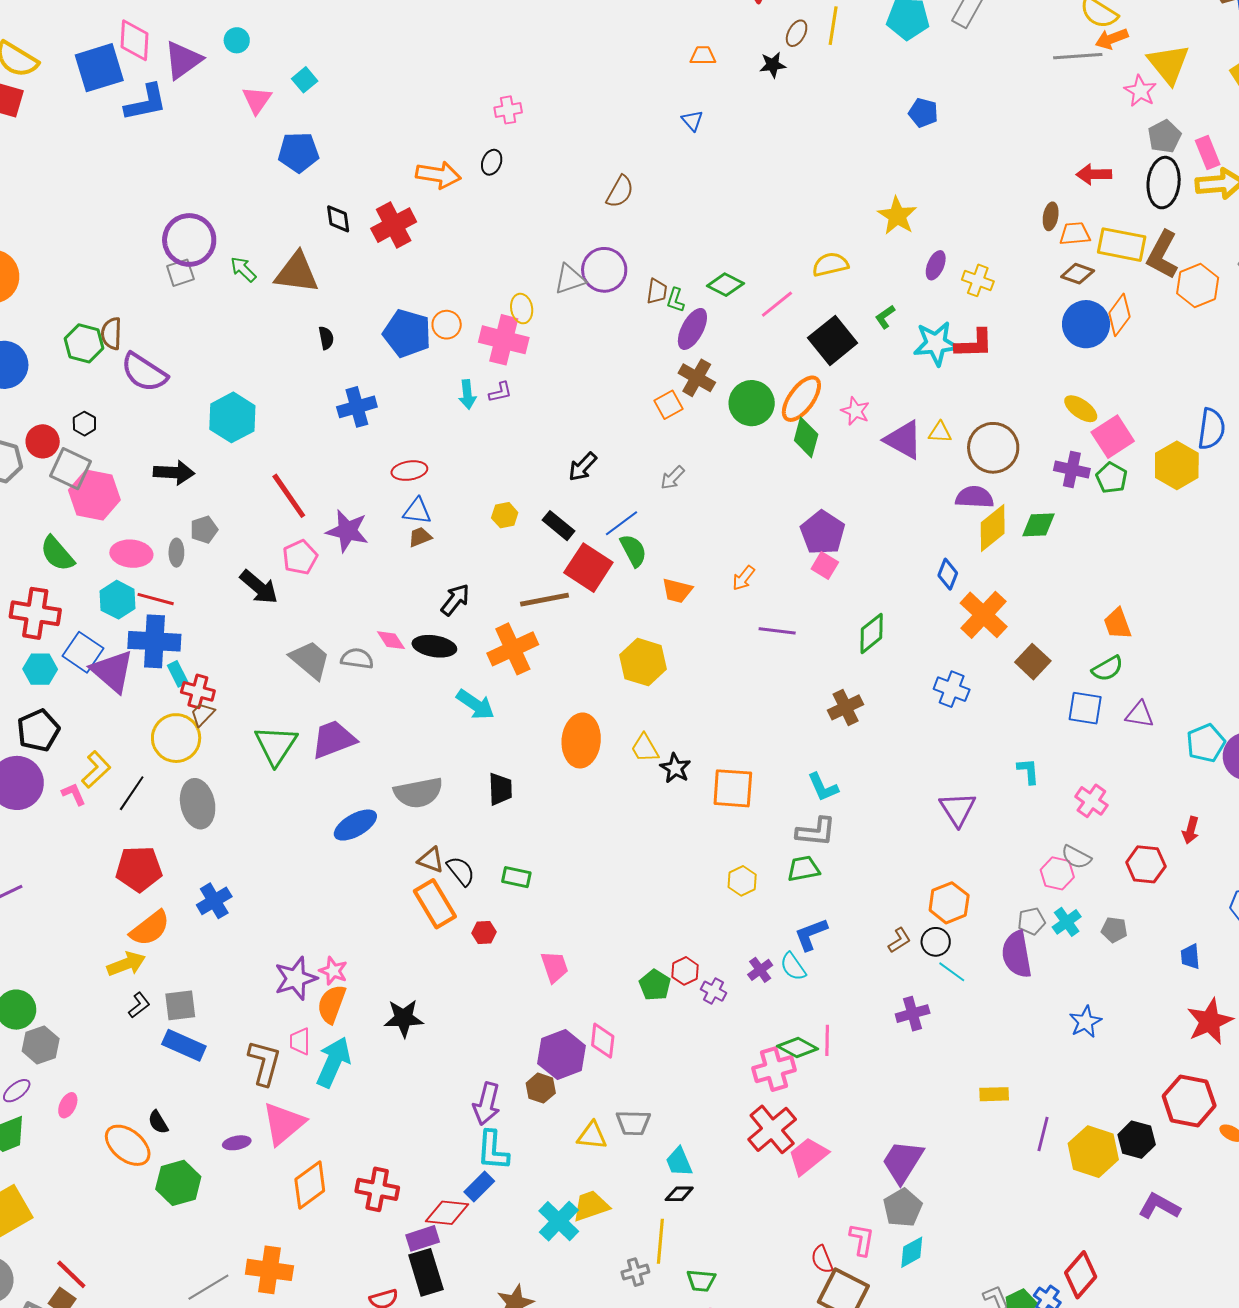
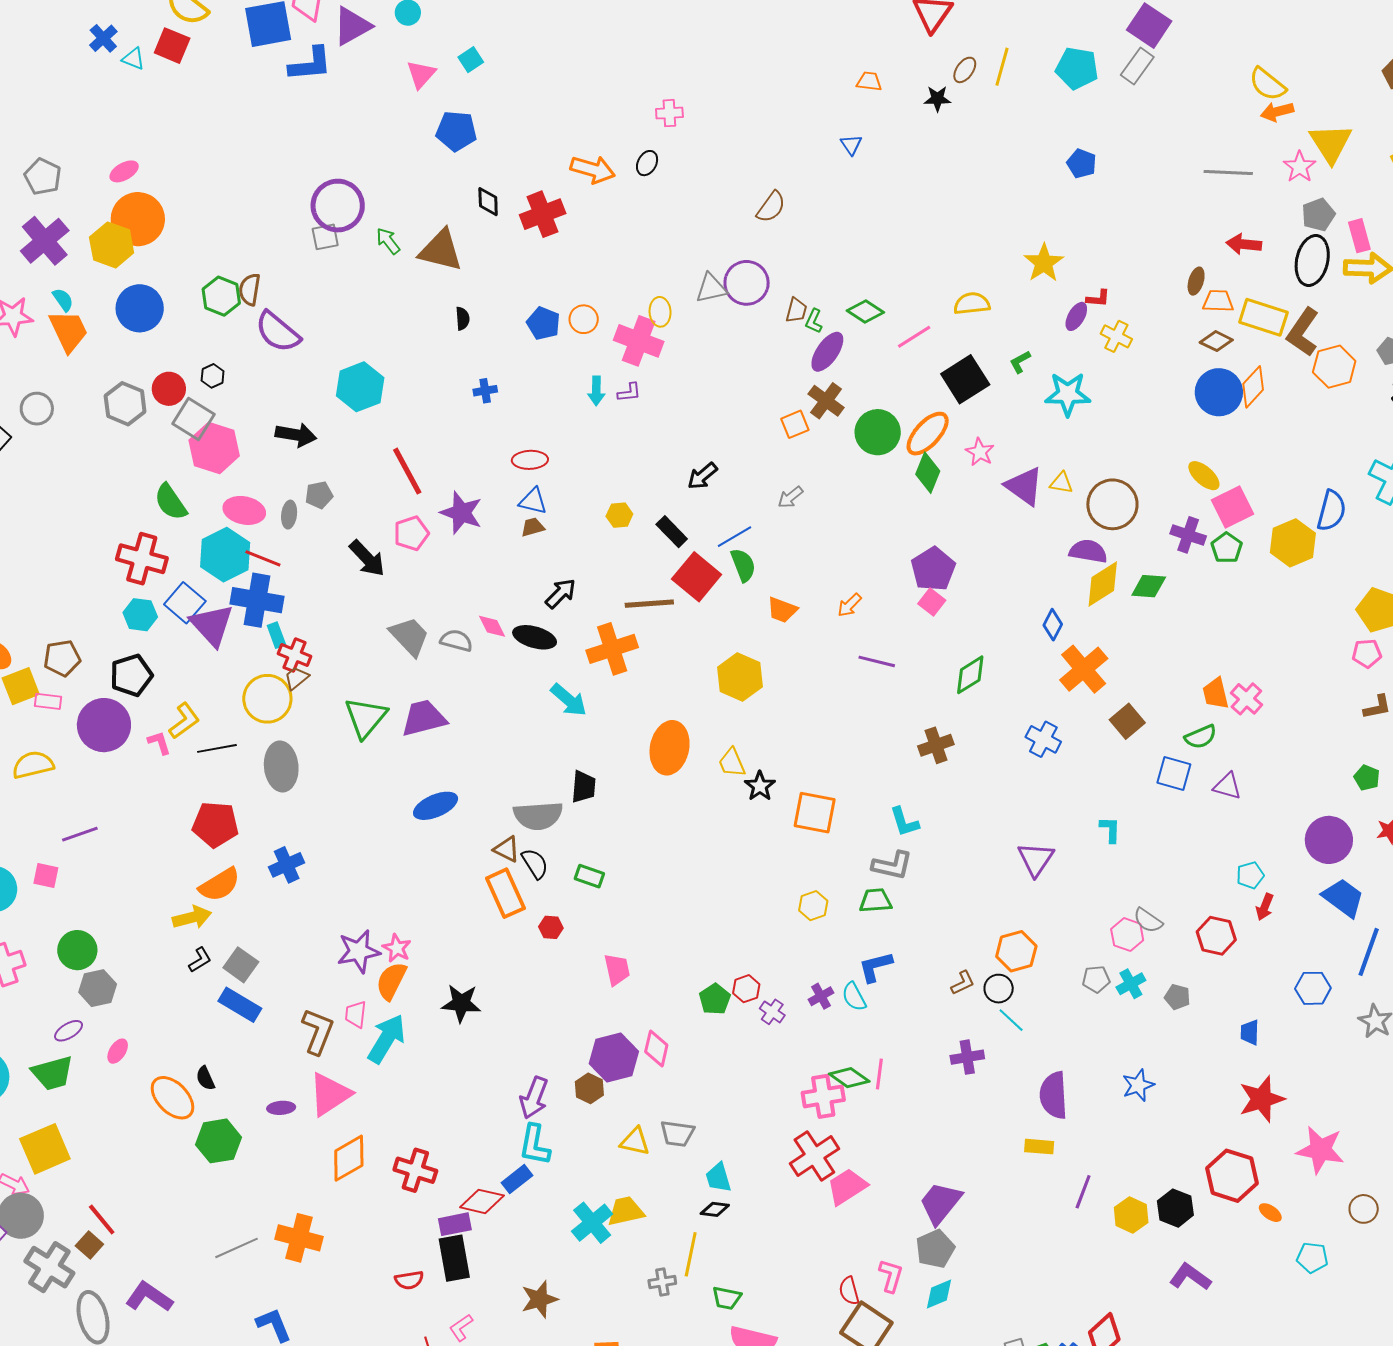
gray line: (1078, 56) -> (1228, 172), moved
blue pentagon: (407, 333) -> (543, 323), size x0.7
red L-shape: (974, 344) -> (1098, 298), moved, size x0.6
blue cross: (357, 407) -> (485, 391), size x0.6
cyan hexagon: (118, 600) -> (225, 555), size x1.4
cyan pentagon: (1206, 743) -> (1250, 875), moved, size x0.7
black line: (132, 793) -> (217, 748), turned 39
gray semicircle: (418, 793) -> (538, 816), moved
pink cross: (1091, 801) -> (1246, 699), moved
purple semicircle: (1017, 954) -> (1054, 1095), moved
gray square: (180, 1005) -> (241, 965), turned 36
yellow hexagon: (1093, 1152) -> (1131, 1215), size x0.7

